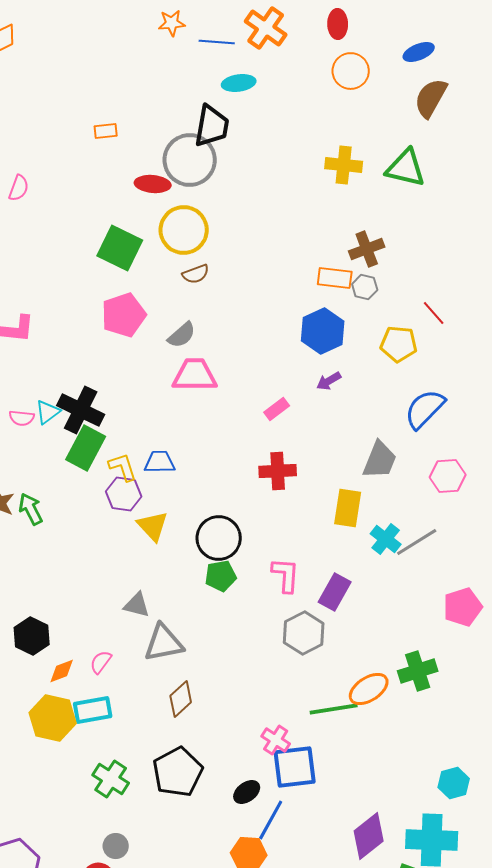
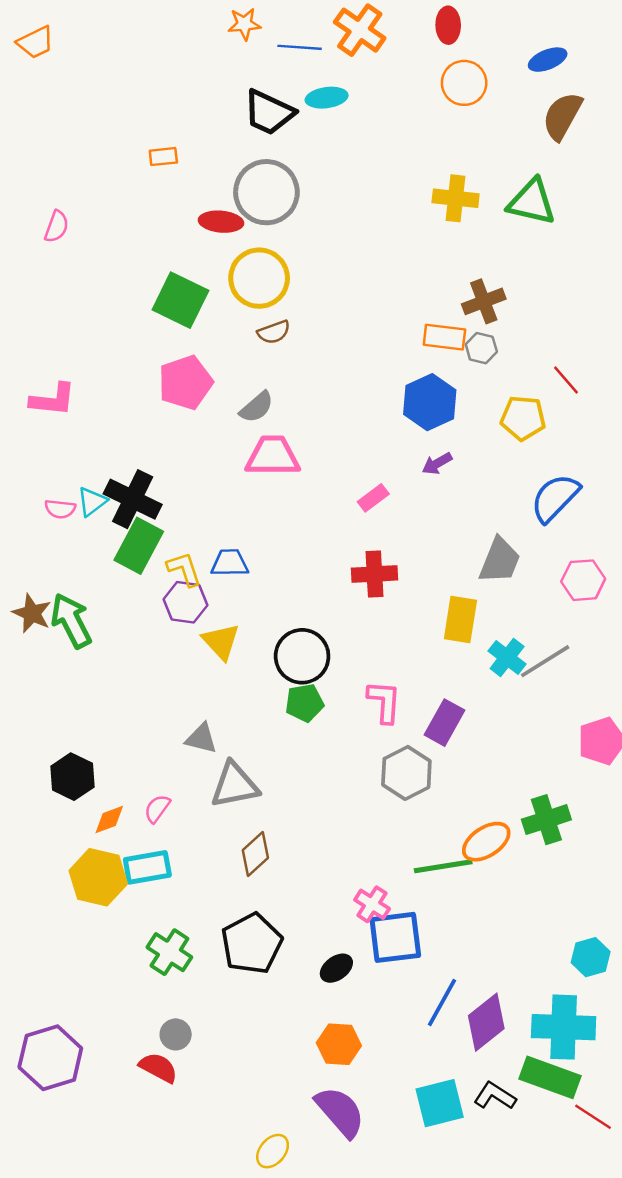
black trapezoid: (212, 126) -> (269, 112), moved, turned 105
green arrow: (31, 509) -> (71, 621), size x1.4
blue line: (271, 820) -> (442, 1003), moved

